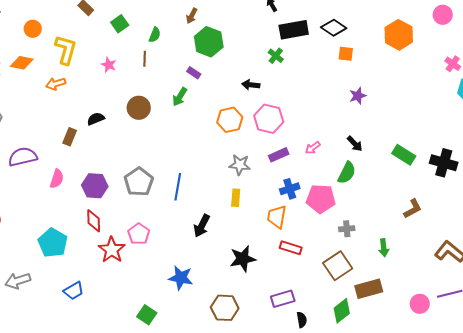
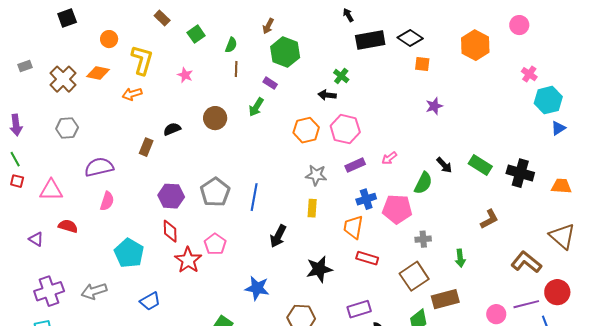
green cross: (276, 56) -> (341, 76), moved
brown line: (145, 59) -> (236, 69), moved
black arrow: (355, 144) -> (444, 165), moved
pink semicircle: (57, 179) -> (107, 201), moved

